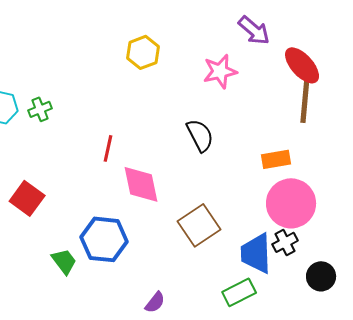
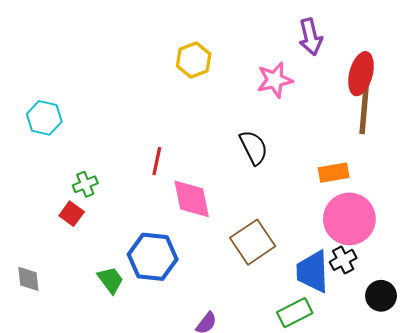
purple arrow: (254, 30) -> (310, 37), turned 36
red ellipse: (302, 65) -> (361, 74), turned 57
green cross: (40, 109) -> (85, 184), moved
red square: (27, 198) -> (72, 214), size x0.7

